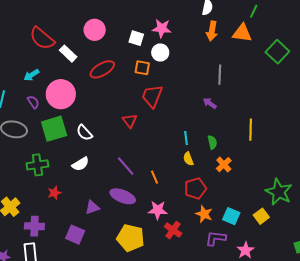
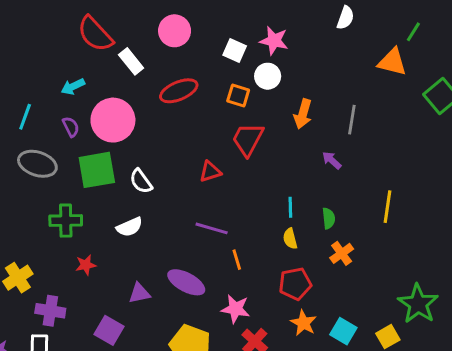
orange arrow: (212, 31) -> (303, 114), moved
red triangle: (130, 121) -> (210, 172), turned 42
purple line: (126, 166) -> (212, 228), moved, turned -40

